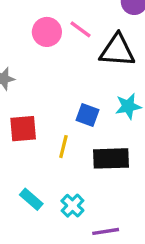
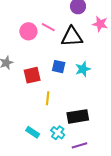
blue square: (87, 115) -> (59, 67), moved
red square: (23, 129) -> (32, 75), moved
black rectangle: (111, 158) -> (78, 116), moved

